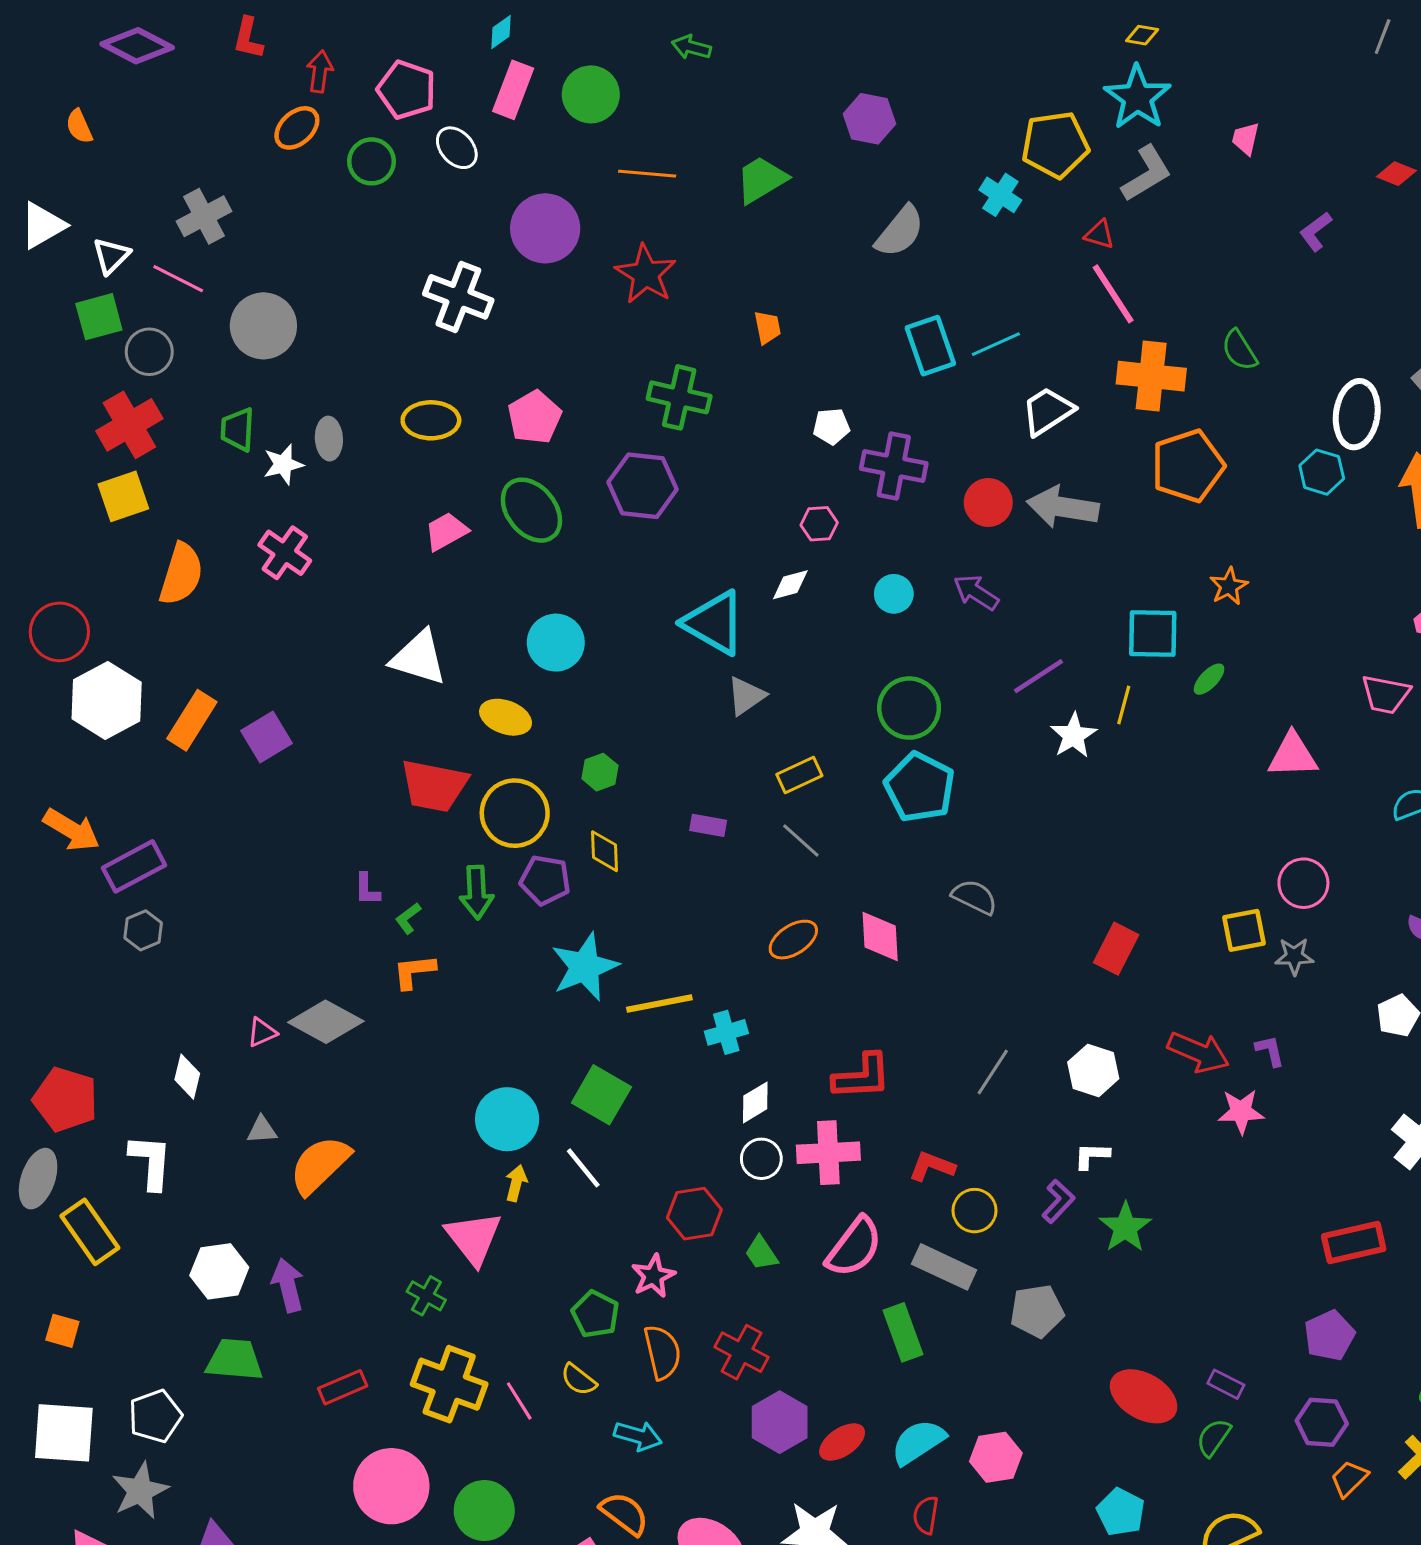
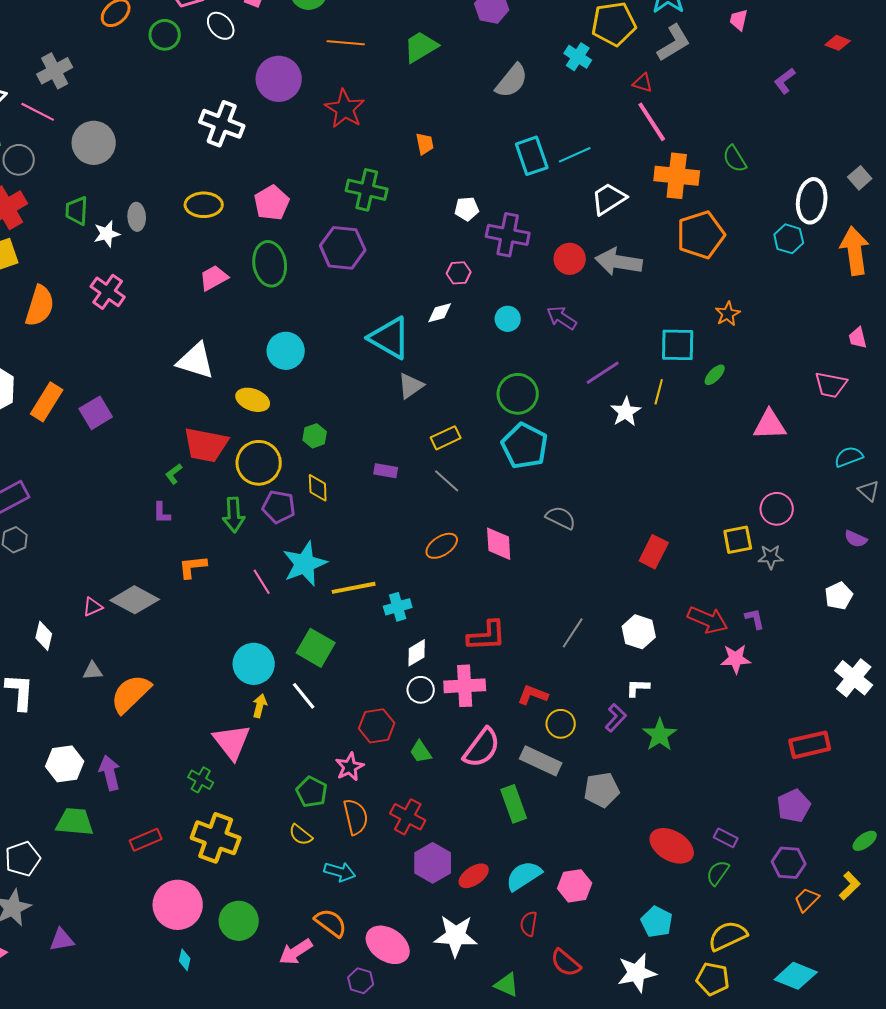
green ellipse: (531, 510) -> (270, 264), turned 30
green L-shape: (408, 918) -> (174, 474), moved
pink line: (519, 1401) -> (262, 582), moved

